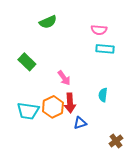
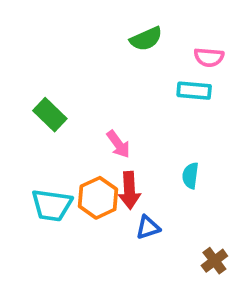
green semicircle: (48, 22) -> (146, 39), moved
pink semicircle: (99, 30) -> (209, 57), moved

